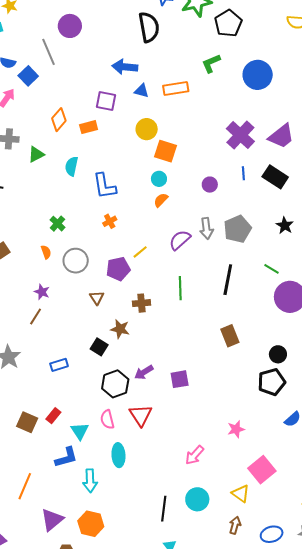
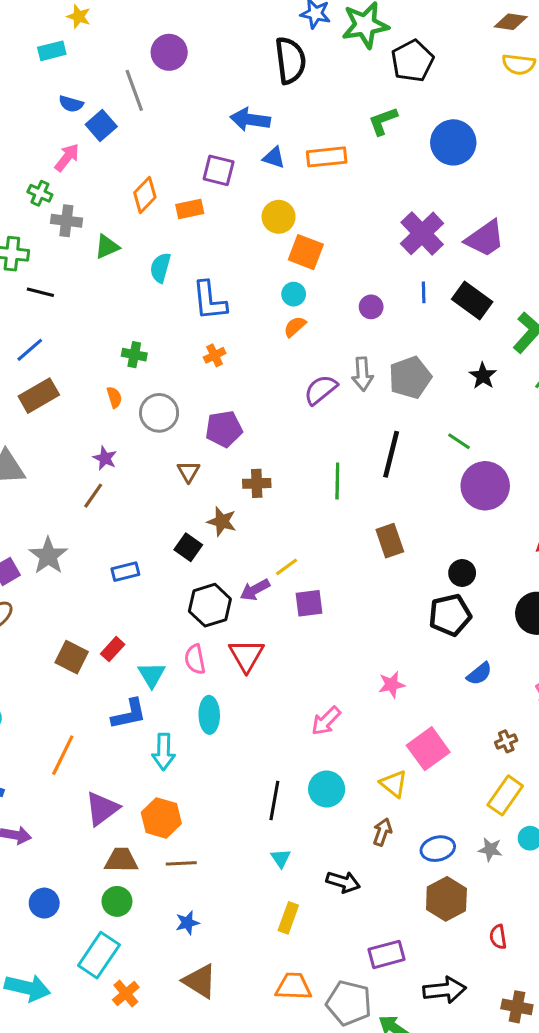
green cross: (58, 224) -> (134, 355), turned -35
yellow line: (140, 252) -> (287, 567), moved
green line: (180, 288) -> (337, 481), moved

